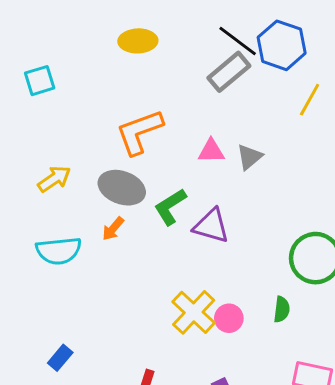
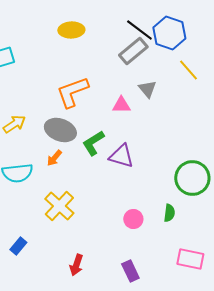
yellow line: (310, 100) -> (188, 70), turned -70
gray triangle: (249, 157) -> (147, 89), moved, turned -30
yellow cross: (194, 312) -> (59, 206), moved

